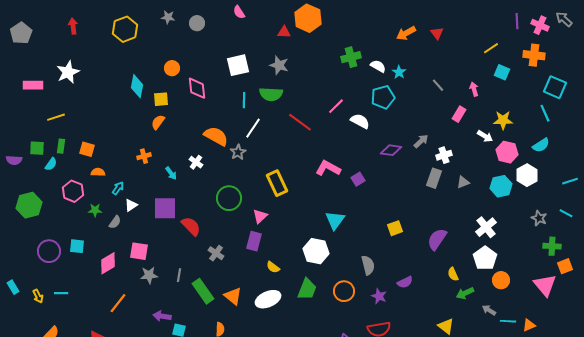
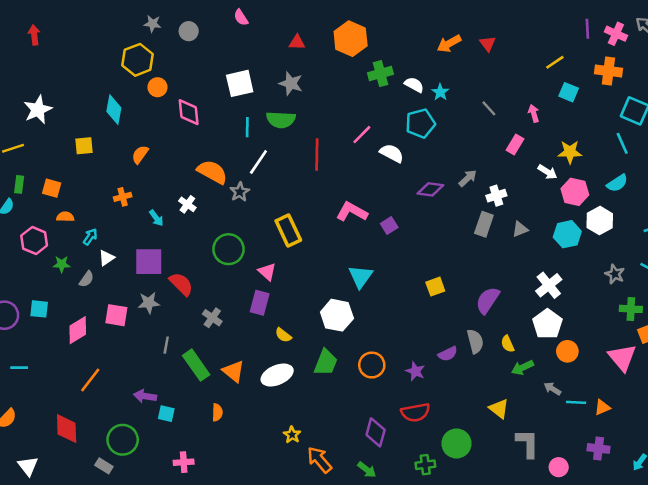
orange hexagon: (308, 18) -> (351, 39), moved
yellow hexagon: (125, 29) -> (138, 60), moved
white star: (68, 72) -> (38, 110), moved
yellow square: (161, 99) -> (84, 146), moved
red line: (300, 122) -> (317, 154), turned 55
pink triangle: (260, 216) -> (267, 272), turned -35
gray semicircle: (368, 265) -> (475, 341), moved
gray star: (149, 275) -> (149, 303), moved

